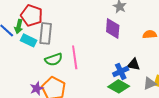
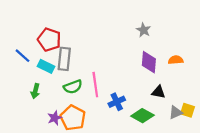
green arrow: (19, 26) -> (35, 91), moved
purple diamond: (113, 28) -> (149, 62), moved
blue cross: (121, 71) -> (117, 102), moved

